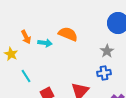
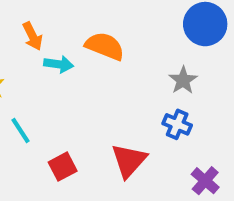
orange arrow: (26, 37) -> (33, 36), moved
blue cross: (104, 73) -> (177, 124), turned 32

